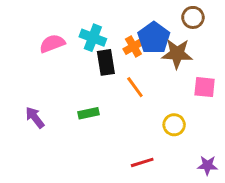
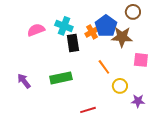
orange line: (135, 87) -> (104, 67), moved
green rectangle: (89, 113) -> (61, 78), size x1.5
red line: (142, 162) -> (88, 110), moved
purple star: (207, 165) -> (138, 101), moved

